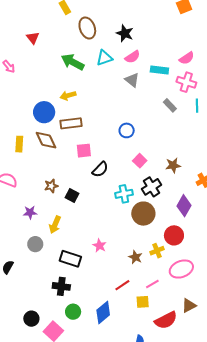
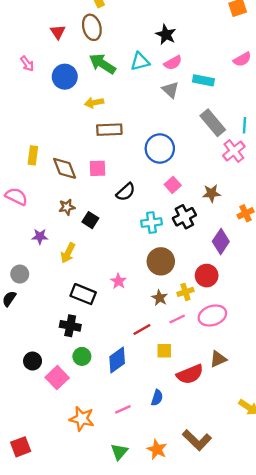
brown ellipse: (87, 28) -> (92, 27), moved
pink semicircle: (187, 58) -> (242, 59), moved
pink cross: (186, 82) -> (234, 151), moved, turned 30
gray rectangle: (170, 105) -> (213, 123), size x1.6
blue circle: (44, 112) -> (65, 77), moved
brown rectangle: (71, 123) -> (109, 130), moved
blue circle: (127, 130) -> (160, 149), size x1.6
brown diamond: (46, 140) -> (65, 168), moved
pink square: (84, 151) -> (97, 168), moved
brown circle: (143, 214) -> (161, 261), moved
gray circle: (35, 244) -> (20, 274), moved
pink line: (152, 284) -> (177, 319), moved

